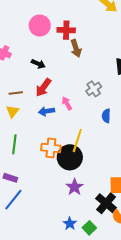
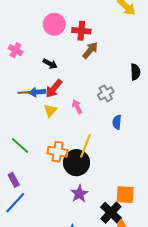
brown arrow: (76, 48) -> (90, 50), turned -126
yellow triangle: (12, 111) -> (50, 110), moved
blue arrow: (47, 111) -> (37, 92), moved
green line: (14, 144) -> (20, 145), turned -60
purple rectangle: (10, 178) -> (14, 180), turned 40

